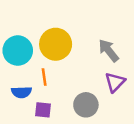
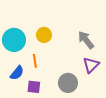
yellow circle: (56, 44) -> (44, 35), size x0.6
blue semicircle: (21, 92) -> (17, 73), turned -49

